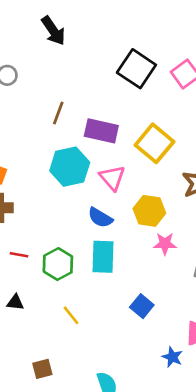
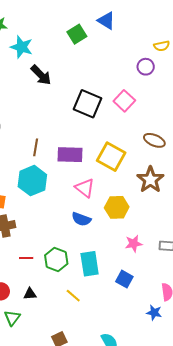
black arrow: (53, 31) -> (41, 75), moved
cyan hexagon: (70, 167) -> (32, 181), moved
pink star: (165, 244) -> (134, 244), moved
cyan rectangle: (103, 257) -> (90, 264), moved

